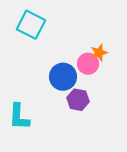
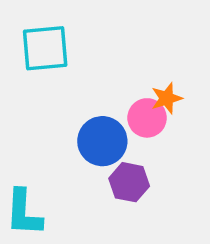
cyan square: (31, 25) -> (45, 48), turned -32

